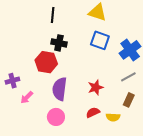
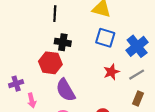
red star: (96, 87) -> (111, 72), moved
purple semicircle: (60, 89) -> (66, 90), turned -35
pink arrow: (27, 97) -> (32, 100), turned -56

